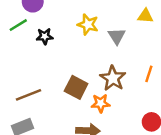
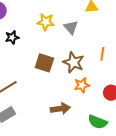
brown square: (76, 87) -> (44, 63), moved
orange star: (101, 103) -> (82, 85), moved

